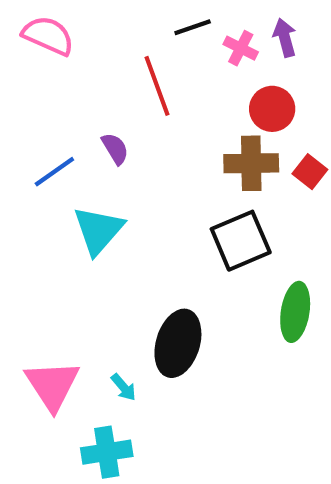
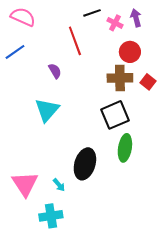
blue line: (54, 172) -> (15, 52), moved
green ellipse: (295, 312) -> (125, 148), moved

